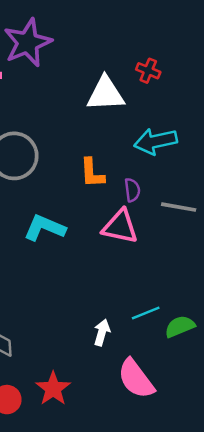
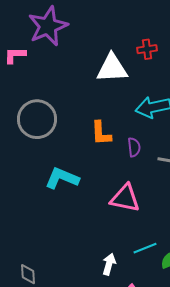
red cross: (148, 71) -> (147, 49), turned -30
pink triangle: (120, 227) -> (125, 198), moved

